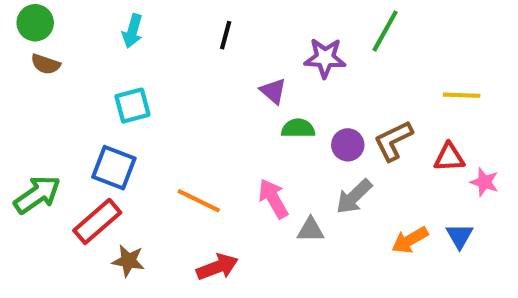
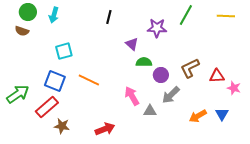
green circle: (35, 23) -> (28, 12), moved
cyan arrow: (132, 31) -> (54, 15), moved
yellow line: (462, 95) -> (226, 16), moved
purple circle: (348, 145) -> (161, 75), moved
orange line: (199, 201) -> (89, 80), moved

